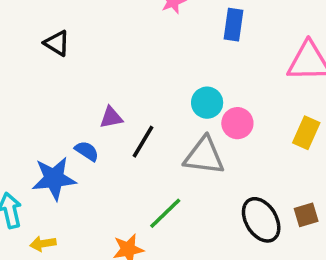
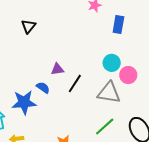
blue rectangle: (234, 25) -> (118, 24), moved
black triangle: (57, 43) -> (29, 26), turned 35
green line: (165, 213) -> (105, 126), moved

